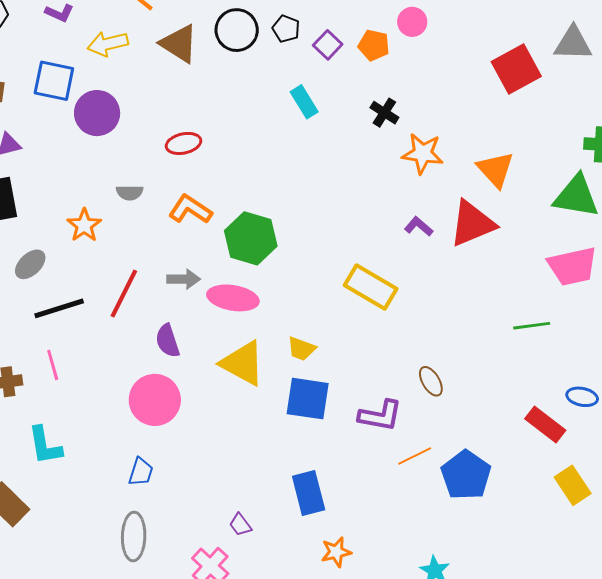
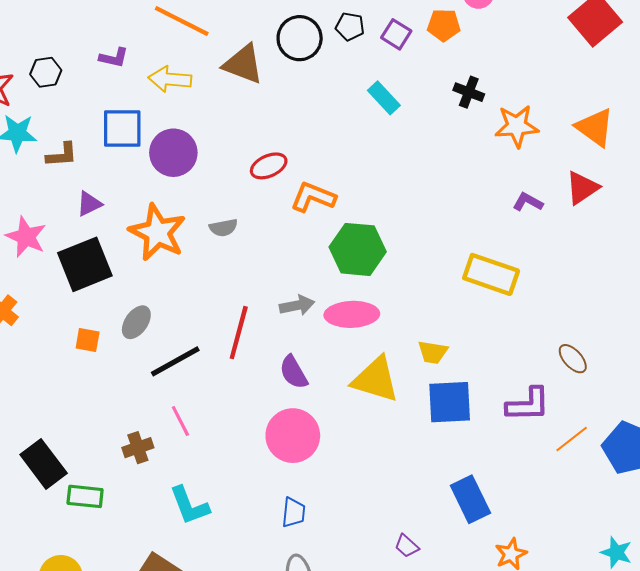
yellow arrow: (108, 44) -> (170, 79), turned 30
orange L-shape: (190, 209) -> (313, 197), moved
red triangle: (472, 224) -> (582, 188), size x0.7
orange star: (84, 225) -> (157, 232), moved, size x1.6

